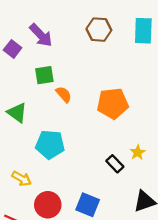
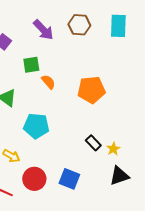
purple arrow: (41, 35) -> (43, 30), moved
yellow star: (138, 152) -> (113, 149), moved

